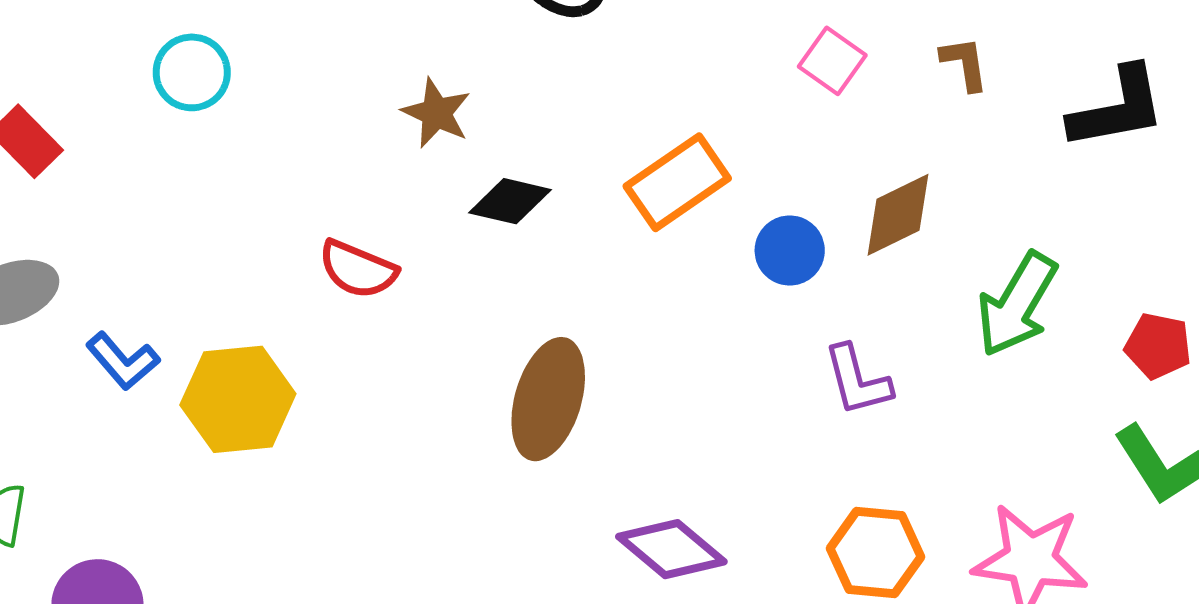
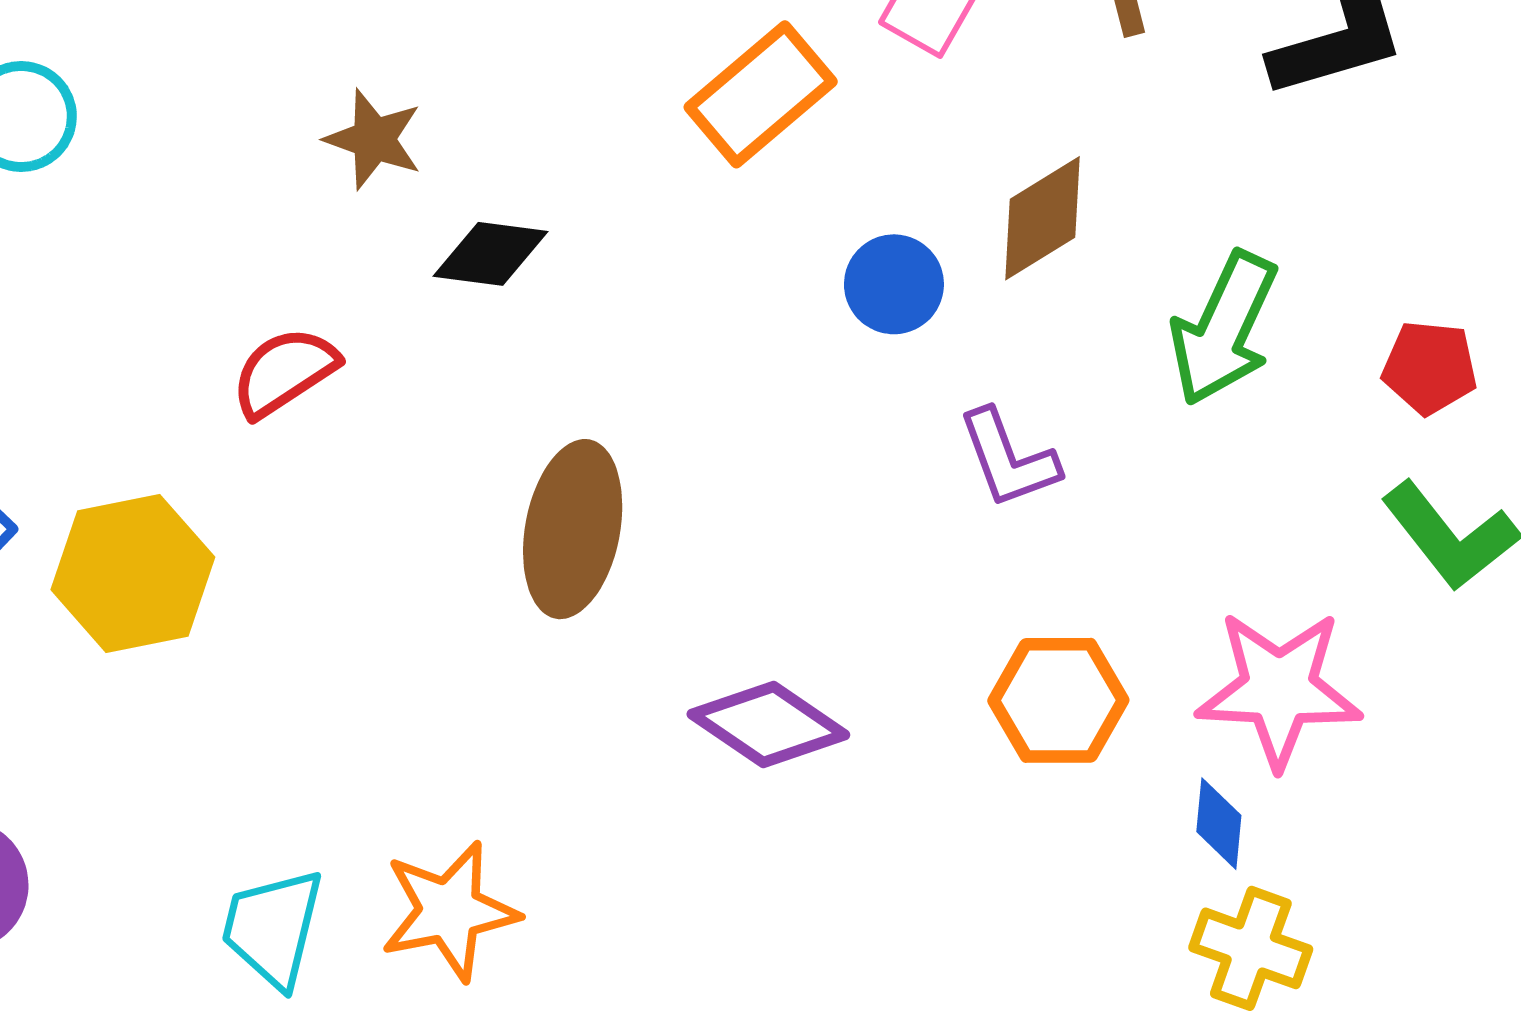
orange rectangle: (677, 182) -> (761, 94), moved
red semicircle: (358, 269) -> (284, 372), turned 130

